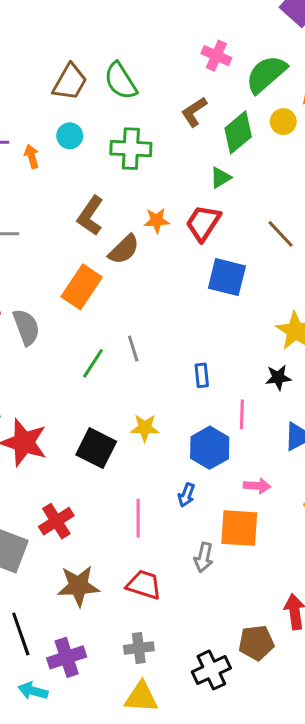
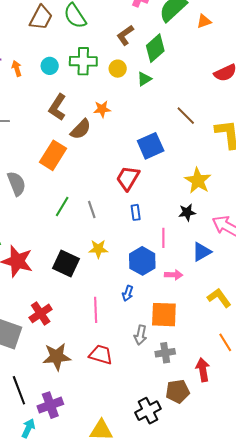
yellow circle: (283, 122) -> (118, 69), moved
cyan circle: (70, 136) -> (50, 66), moved
red trapezoid: (203, 223) -> (128, 178), moved
blue square: (227, 277) -> (151, 146), turned -36
gray line: (133, 348) -> (92, 209), moved
pink arrow: (257, 486) -> (174, 275), moved
gray cross: (139, 648) -> (165, 353), moved
cyan arrow: (33, 691) -> (28, 428), turned 102

